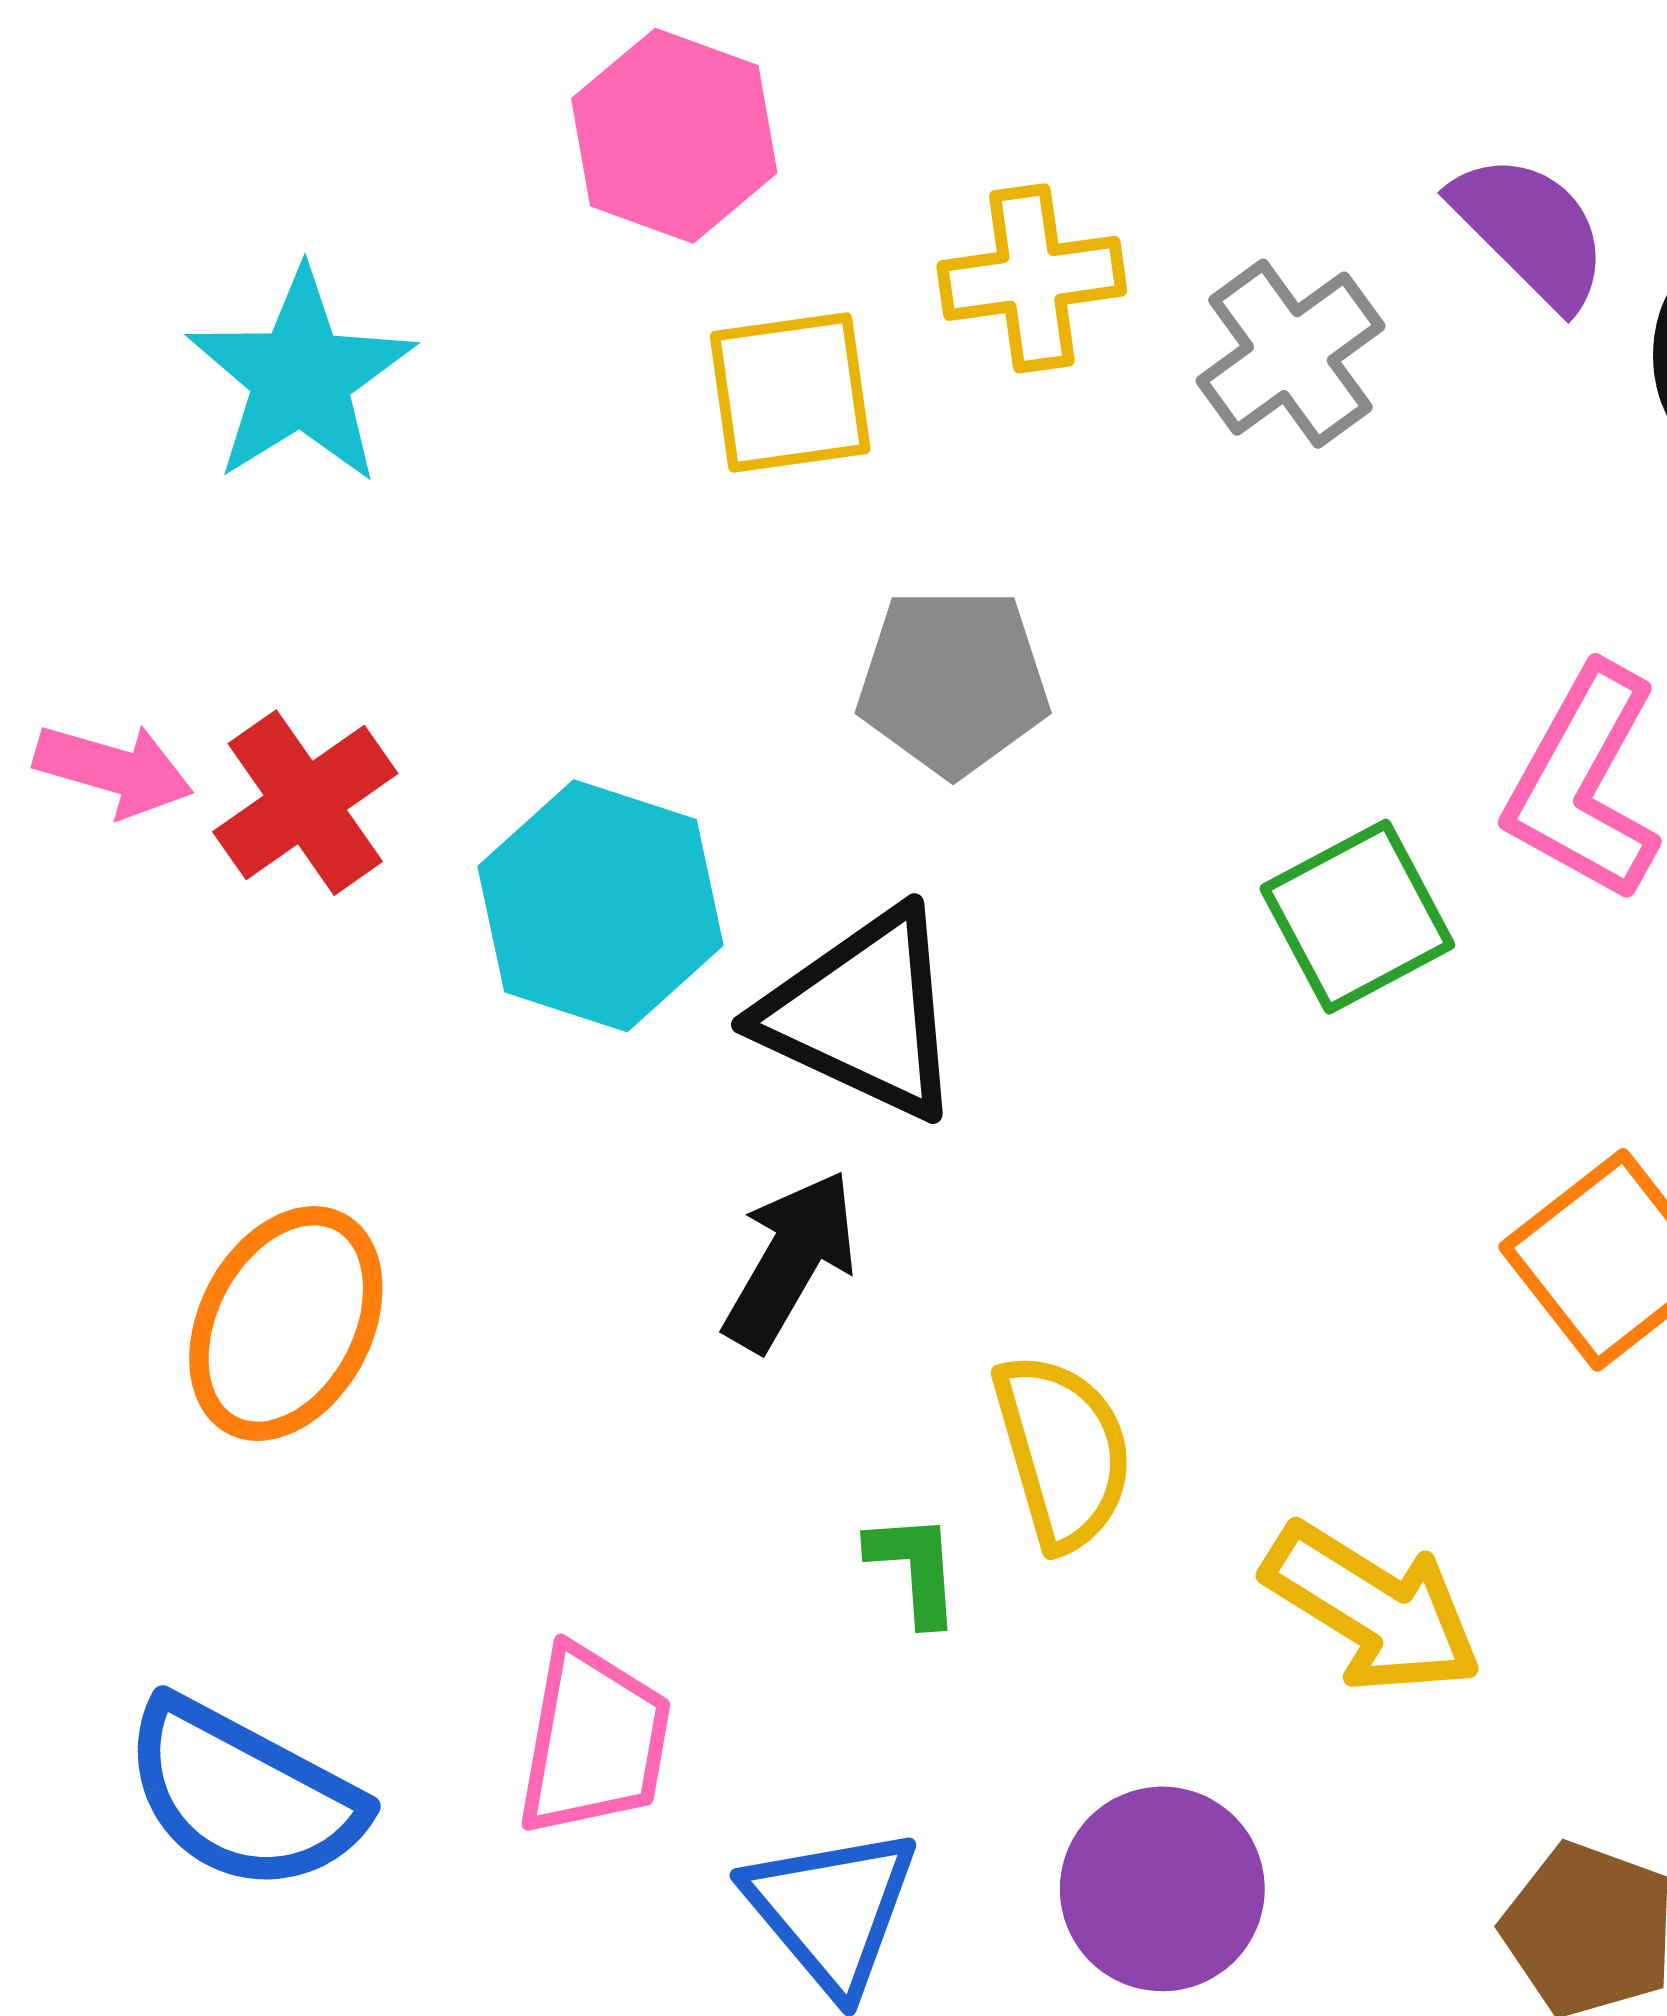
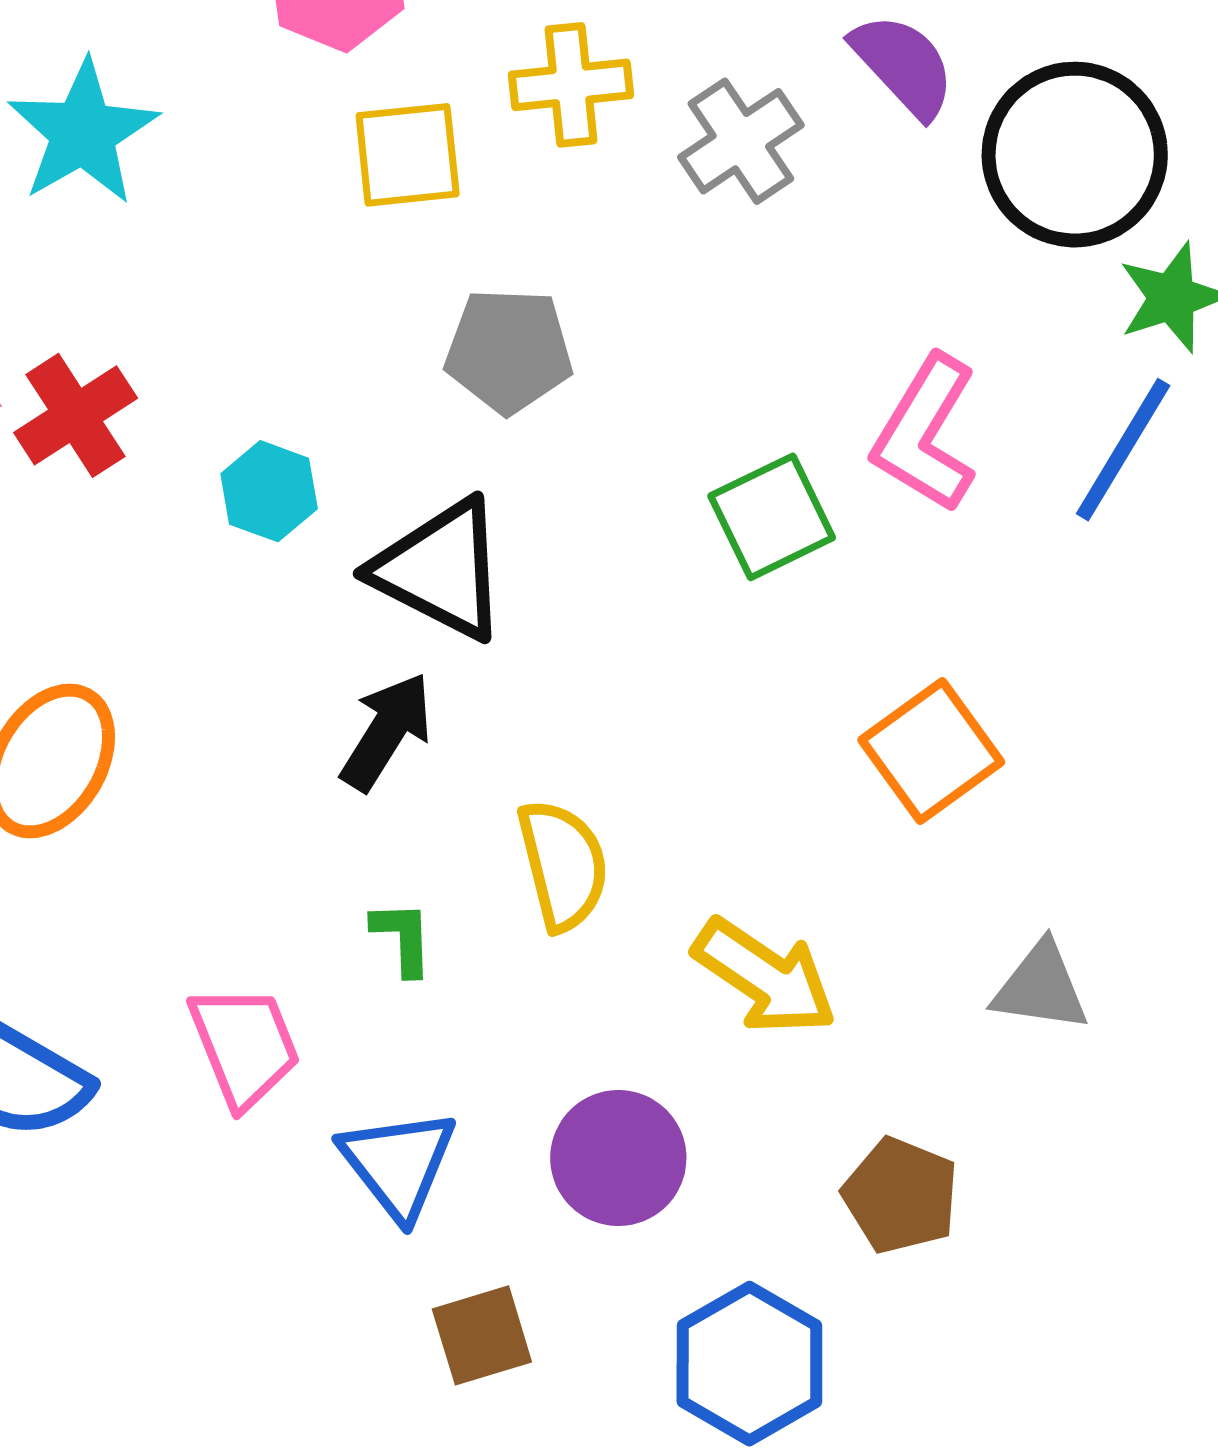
cyan hexagon: (600, 906) -> (269, 491), size x0.6
green L-shape: (914, 1568) -> (403, 938), moved
pink trapezoid: (594, 1741) -> (244, 1046), turned -34

